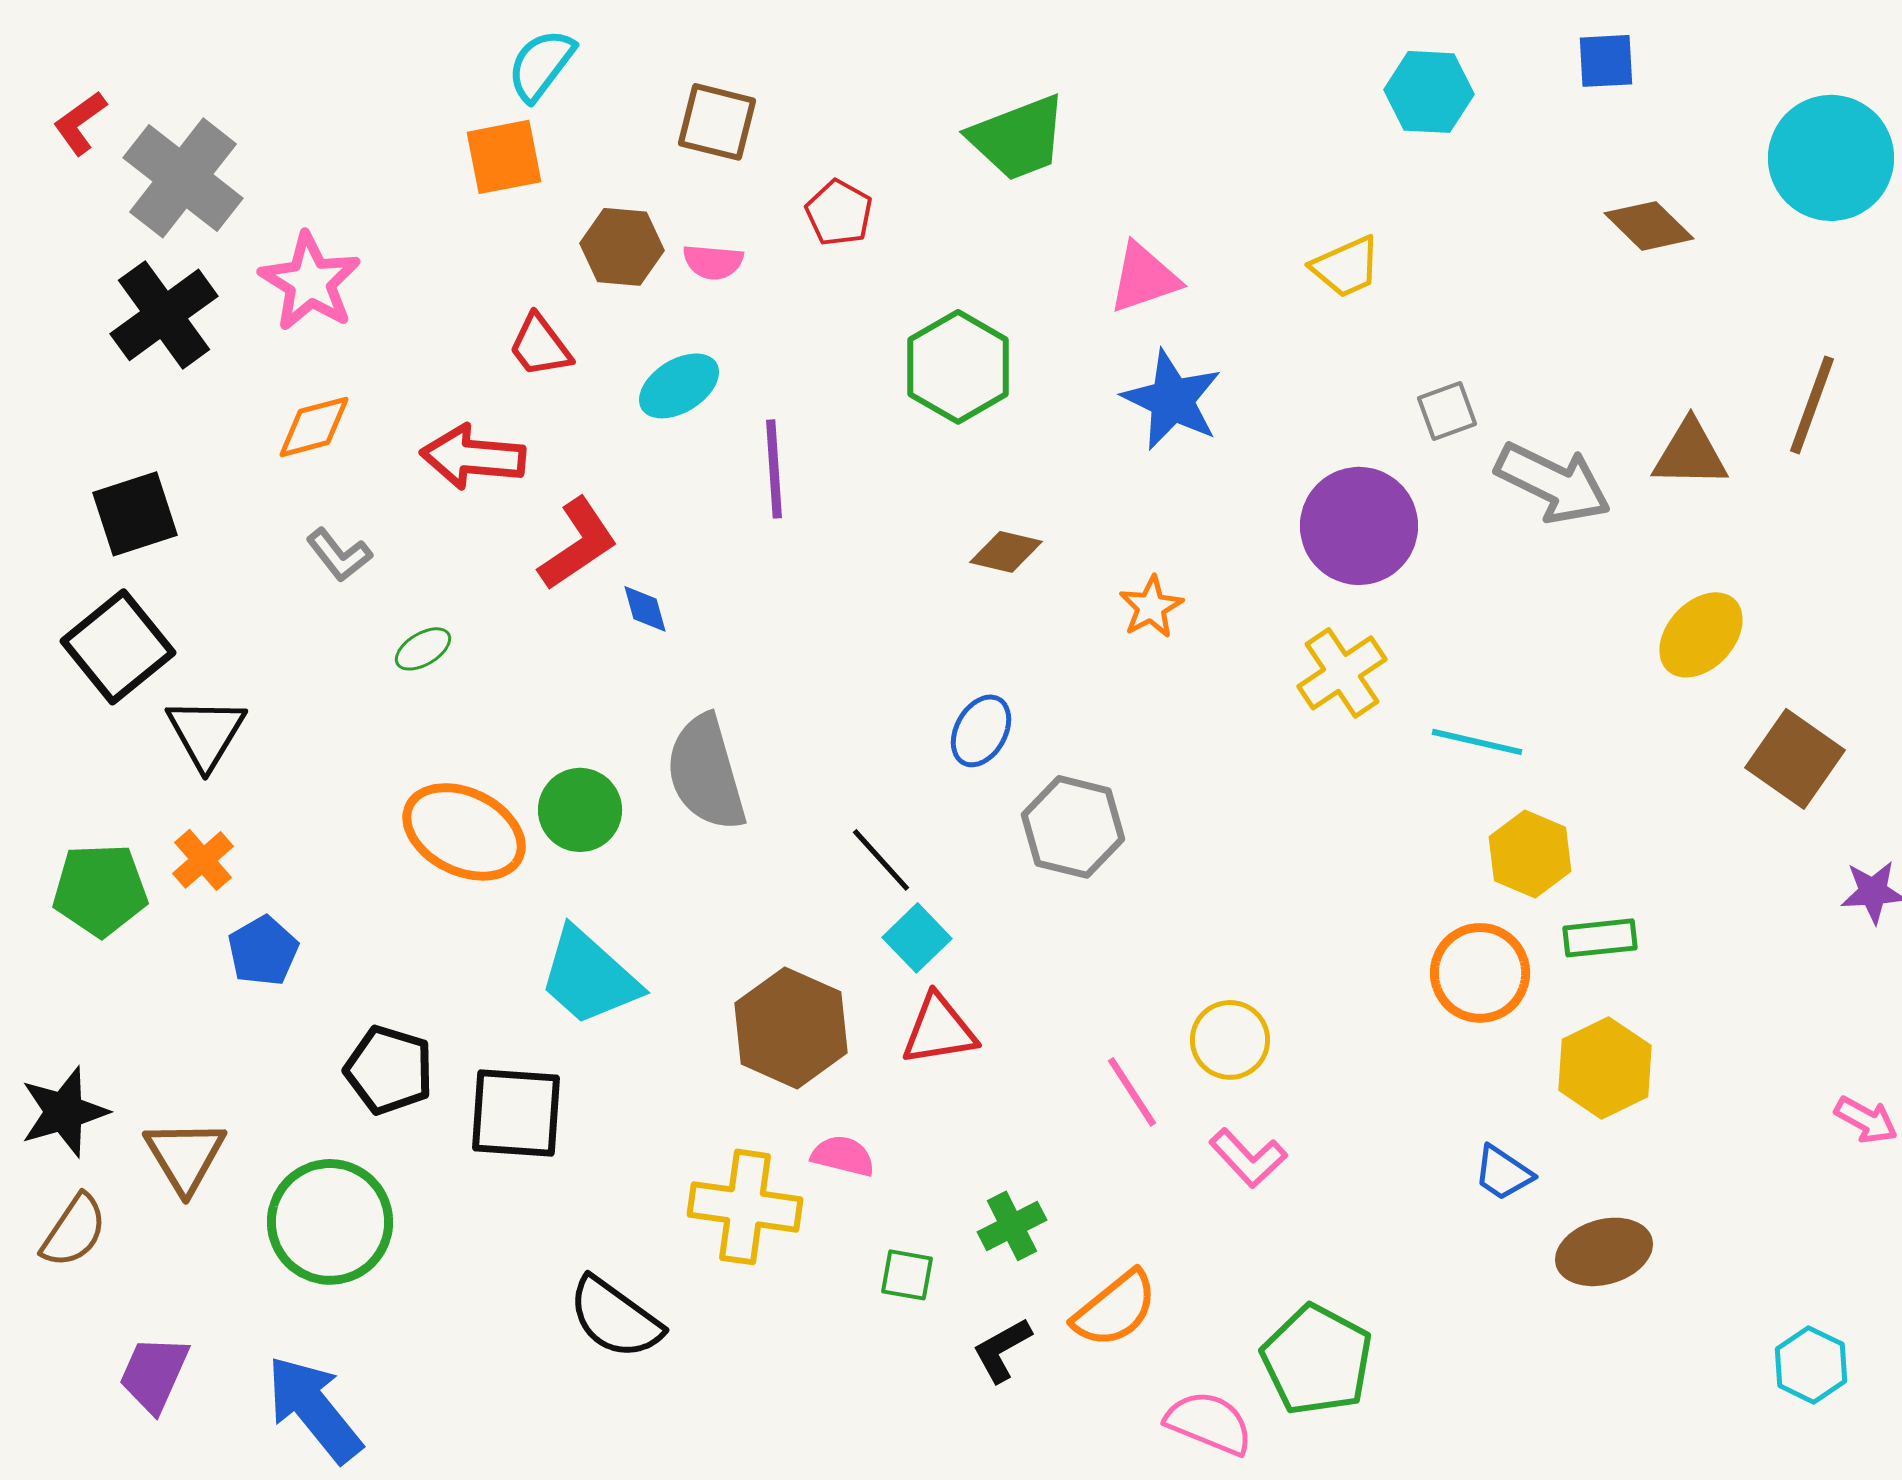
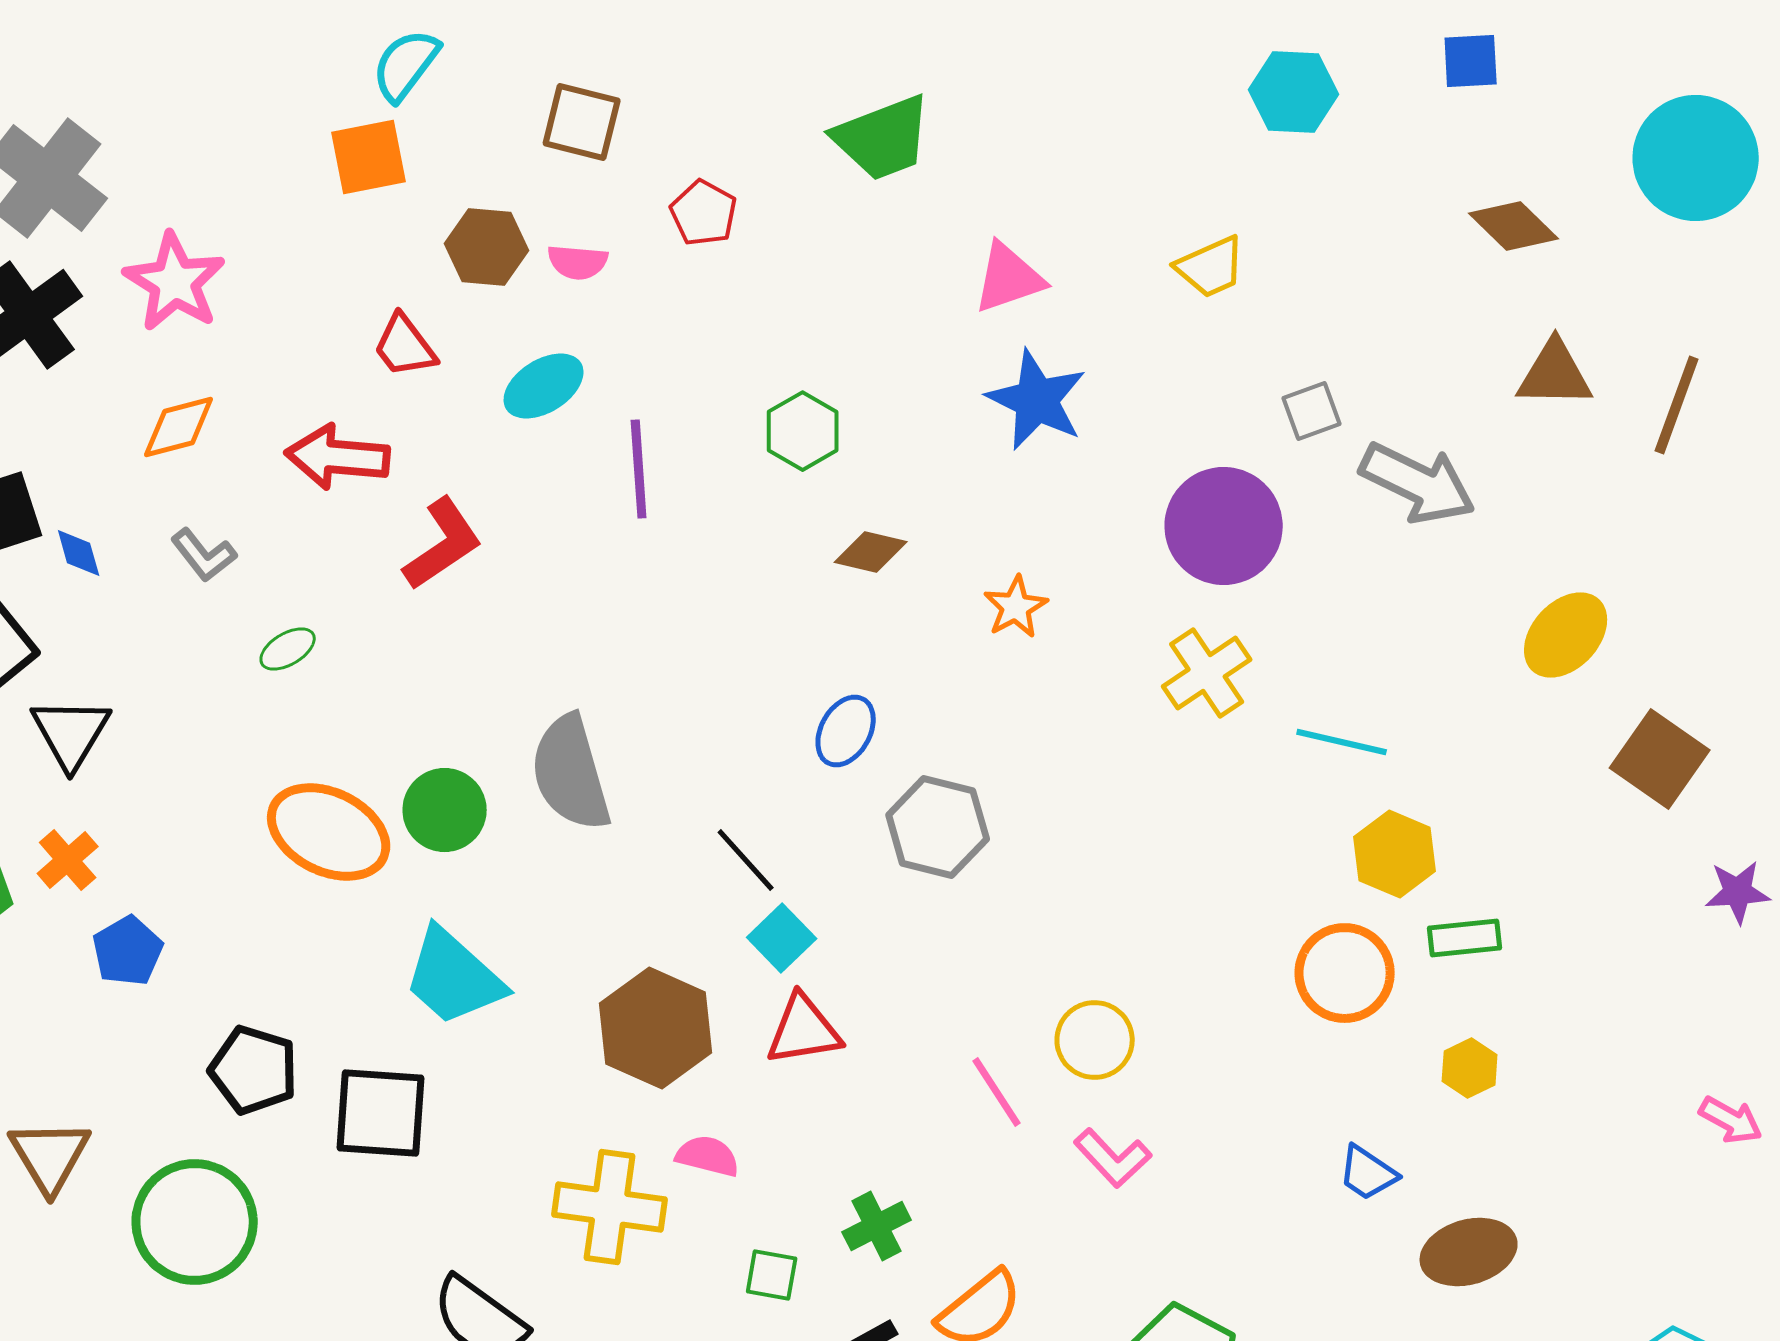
green hexagon: (958, 367) -> (803, 431), moved, size x0.7
brown triangle: (1690, 454) -> (1555, 374), moved
blue diamond: (645, 609) -> (79, 553), moved
yellow hexagon: (1605, 1068) -> (1470, 1068), size x0.6

